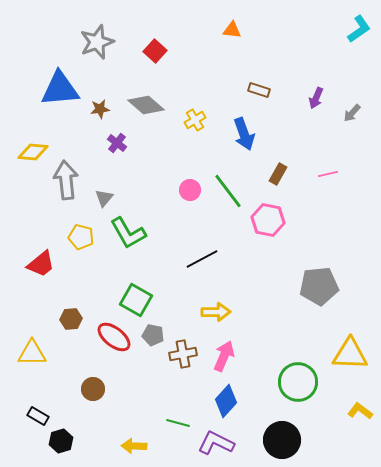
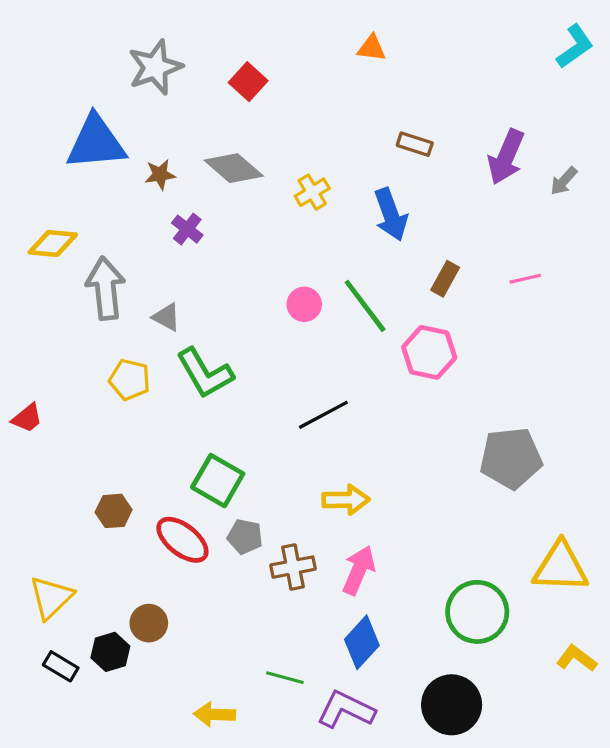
purple arrow: (316, 98) -> (506, 157), size x1.6
gray triangle: (104, 198) -> (166, 317), turned -42
red trapezoid: (41, 264) -> (27, 418), moved, size x0.7
yellow triangle: (32, 353) -> (51, 597), moved, turned -44
black hexagon: (61, 441) -> (110, 652), moved

